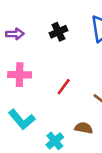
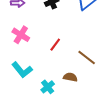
pink cross: (20, 75) -> (21, 35), turned 30

